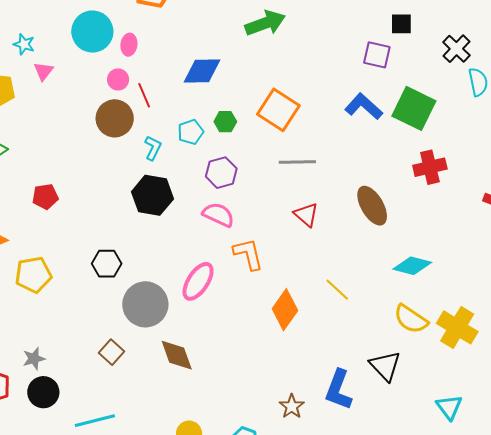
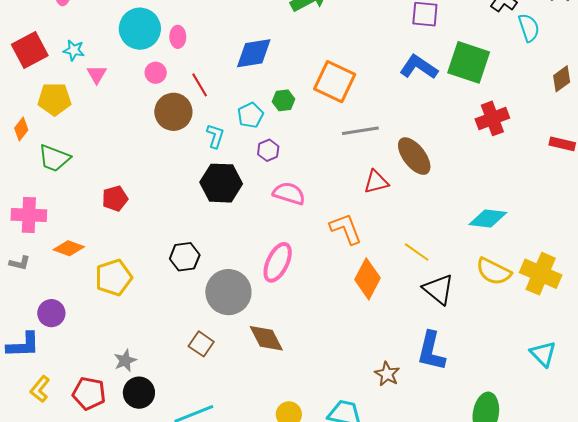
pink circle: (118, 79) -> (156, 73), moved
purple hexagon: (221, 173) -> (268, 150), moved, size x0.7
brown ellipse: (372, 206) -> (414, 156), moved
red triangle: (306, 215) -> (376, 182), turned -48
orange L-shape: (248, 254) -> (346, 229), moved
black triangle: (385, 366) -> (438, 289), moved

